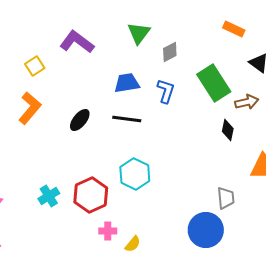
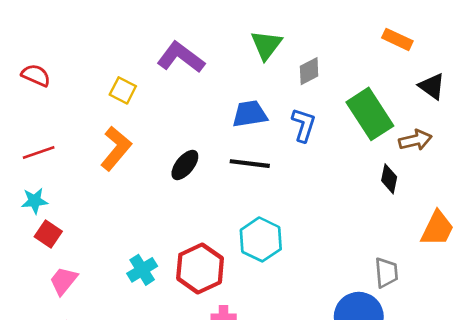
yellow square: (35, 66) -> (123, 90), turned -30

